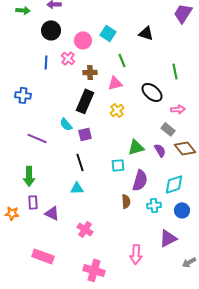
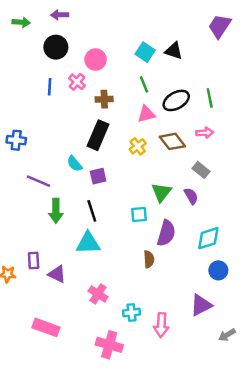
cyan square: (108, 33) -> (145, 52), moved
pink triangle: (115, 83) -> (146, 114), moved
black ellipse: (152, 92) -> (176, 100), moved, turned -70
blue cross: (23, 95) -> (16, 140), moved
pink arrow: (178, 109) -> (205, 133), moved
green triangle: (136, 147) -> (161, 192), turned -36
brown diamond: (185, 148) -> (172, 141), moved
green arrow: (29, 176) -> (56, 211), moved
cyan triangle: (77, 188) -> (88, 243), size x1.5
cyan cross: (154, 205) -> (132, 313), moved

